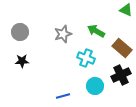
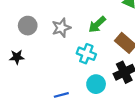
green arrow: (96, 31) -> (97, 24), turned -72
gray circle: (20, 32) -> (28, 26), moved

